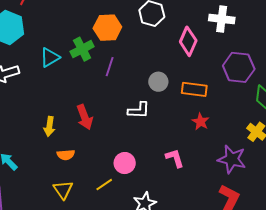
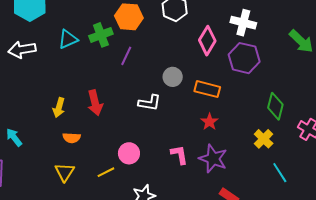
purple hexagon: (239, 67) -> (244, 58), moved
purple star: (232, 159) -> (213, 159), moved

